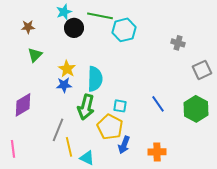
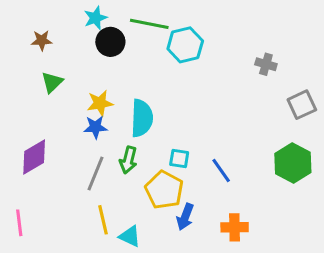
yellow star: (67, 69) -> (100, 103), turned 30
blue line: (158, 104) -> (221, 170), moved
green arrow: (86, 107) -> (128, 160), size x0.7
gray line: (58, 130) -> (95, 173), moved

